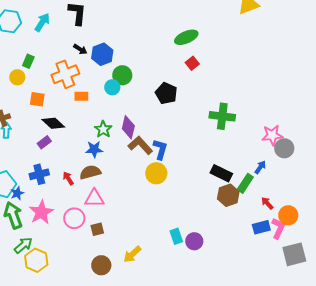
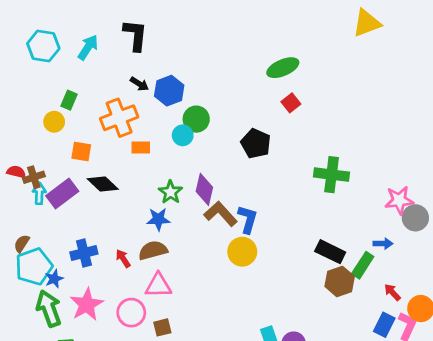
purple rectangle: (44, 142) -> (62, 193), moved, size x1.6
blue arrow: (260, 167) -> (383, 244), turned 56
blue rectangle: (261, 227) -> (384, 325), turned -48

